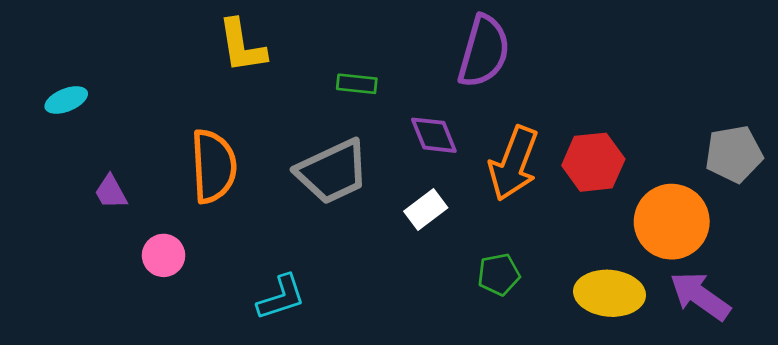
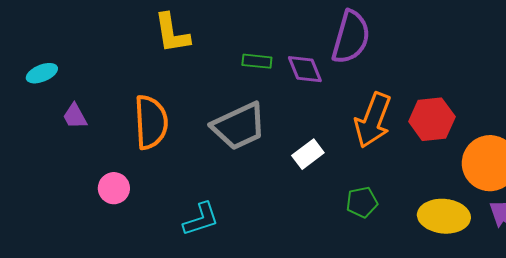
purple diamond: (434, 135) -> (305, 69), moved
purple trapezoid: (111, 192) -> (75, 116), moved

